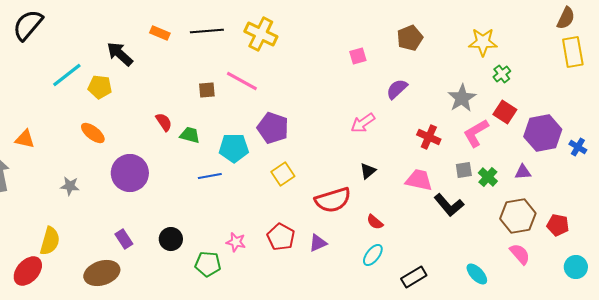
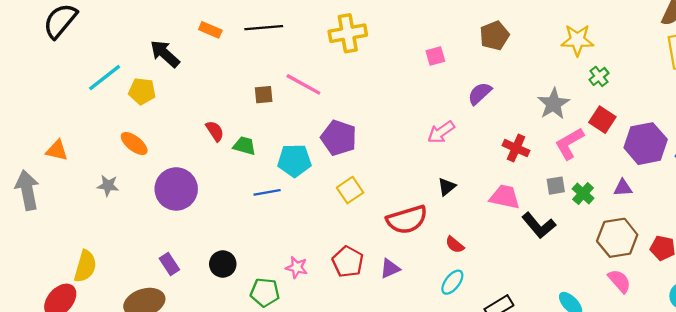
yellow cross: (261, 34) -> (348, 33), moved, turned -36
gray star: (70, 186) -> (108, 186), moved

